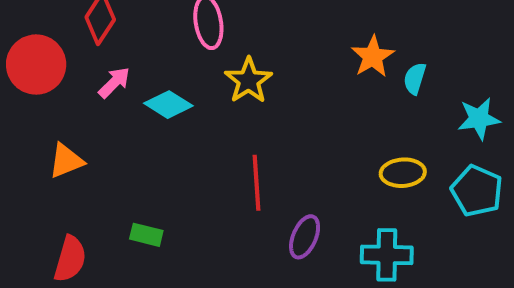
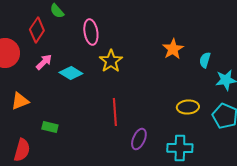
cyan semicircle: (415, 79) -> (205, 60), moved
green rectangle: (146, 235) -> (50, 127), moved

